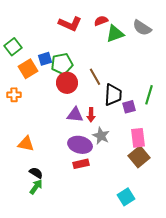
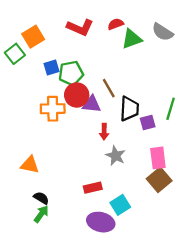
orange square: (28, 69) -> (33, 37), moved
orange cross: (14, 95) -> (53, 109), moved, size x1.5
purple triangle: (75, 115) -> (92, 104), moved
purple ellipse: (80, 145) -> (101, 222), moved
cyan square: (126, 197) -> (120, 205), moved

